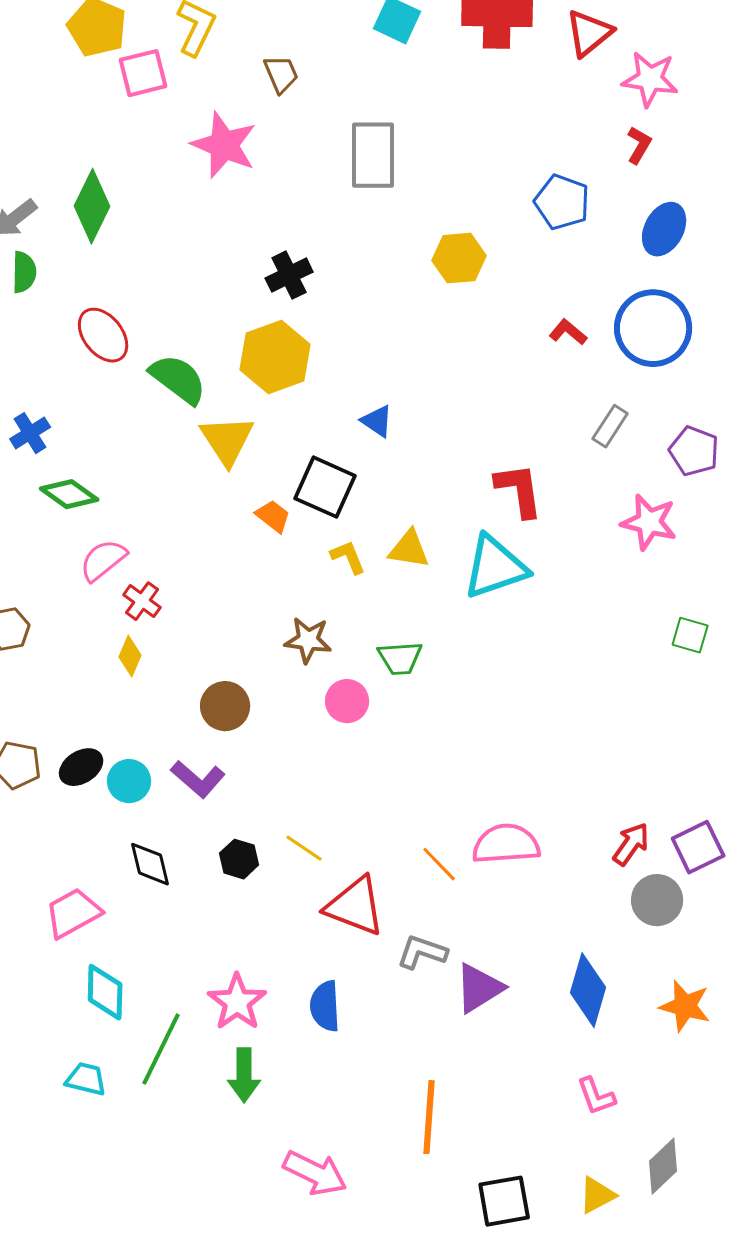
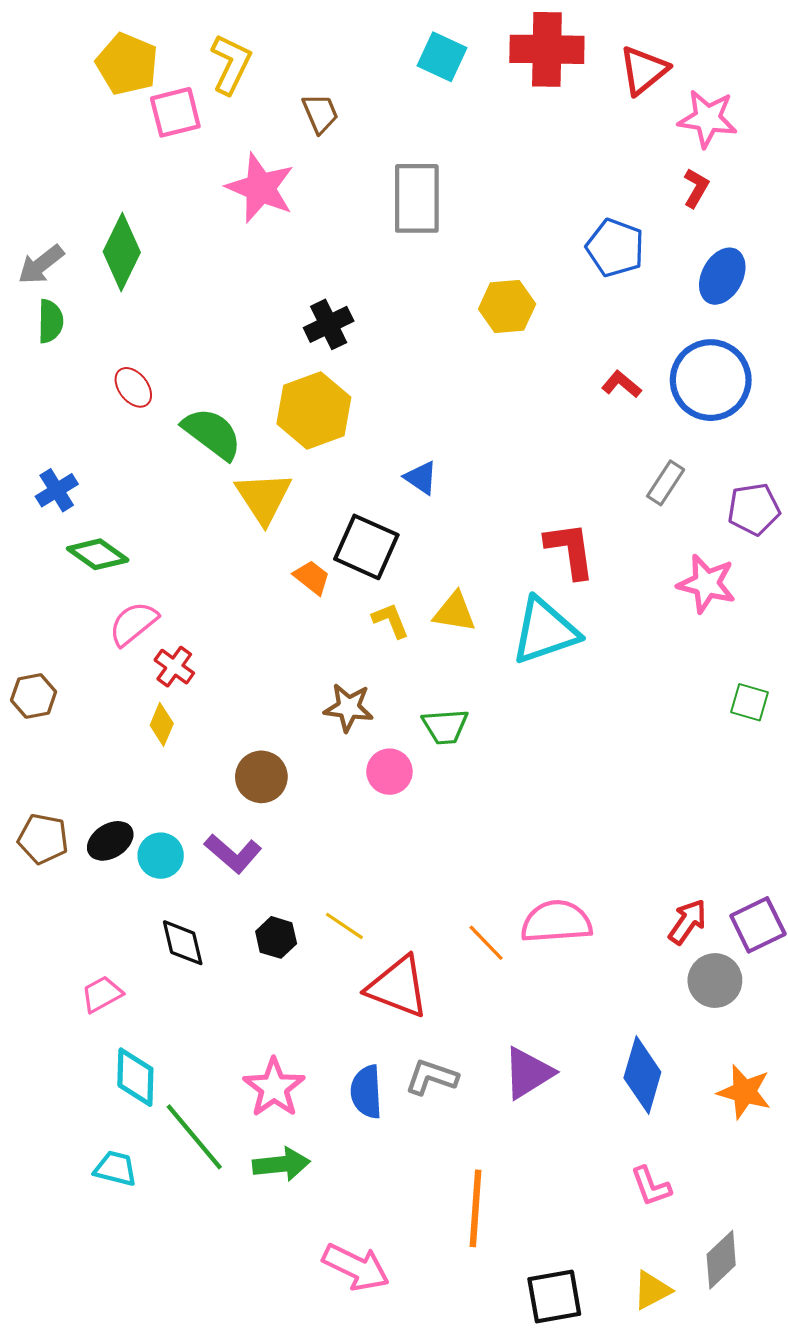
red ellipse: (103, 335) -> (133, 387), size x0.7
purple pentagon: (694, 451) -> (754, 509), turned -30
pink trapezoid: (73, 913) -> (102, 994), size x0.7
gray L-shape: (422, 952) -> (431, 1077), moved
green line: (161, 1049) -> (194, 1137), turned -66
green arrow: (244, 1075) -> (281, 1164), turned -96

